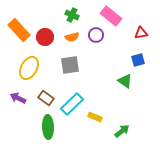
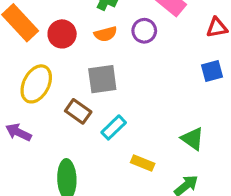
green triangle: (125, 81) -> (193, 139), moved
brown rectangle: (46, 98) -> (78, 111), moved
cyan rectangle: (72, 104) -> (114, 127), moved, size x0.7

